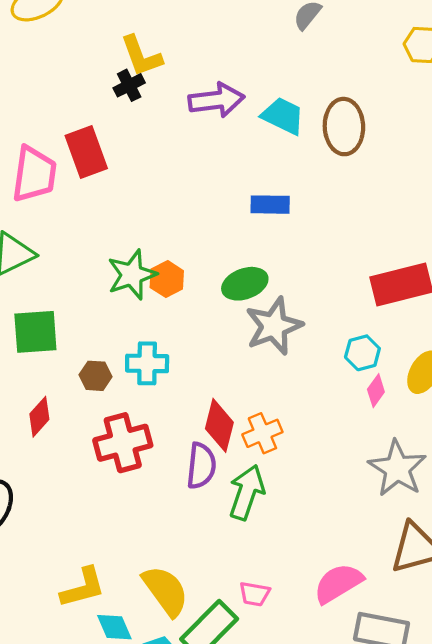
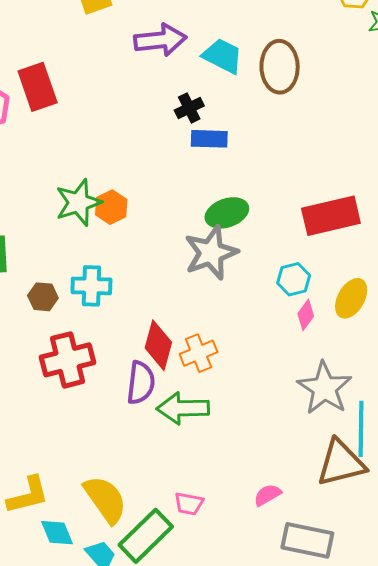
black cross: (129, 85) -> (189, 108), moved
green ellipse: (245, 284) -> (227, 213), moved
green arrow: (247, 492) -> (183, 408), turned -111
pink semicircle: (338, 583) -> (267, 495), size x0.6

